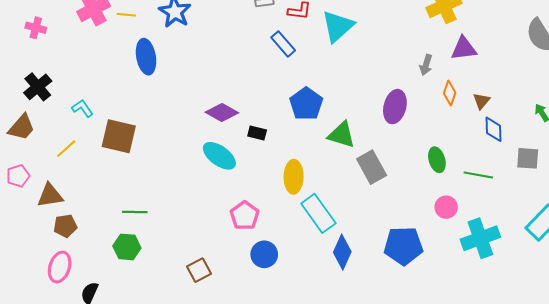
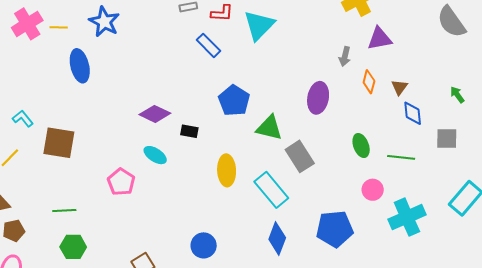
cyan ellipse: (219, 156) -> (155, 155), size x0.7
green line: (135, 212) -> (64, 211), moved
cyan rectangle: (318, 213) -> (271, 190), moved
pink pentagon: (245, 216) -> (121, 182), moved

